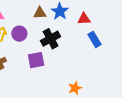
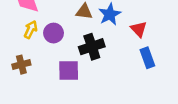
red triangle: (84, 19) -> (139, 29), turned 40

